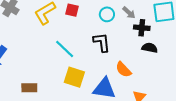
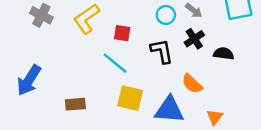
red square: (72, 10) -> (122, 33), moved
black cross: (142, 28) -> (194, 39), moved, turned -35
brown rectangle: (29, 88) -> (75, 104), moved

